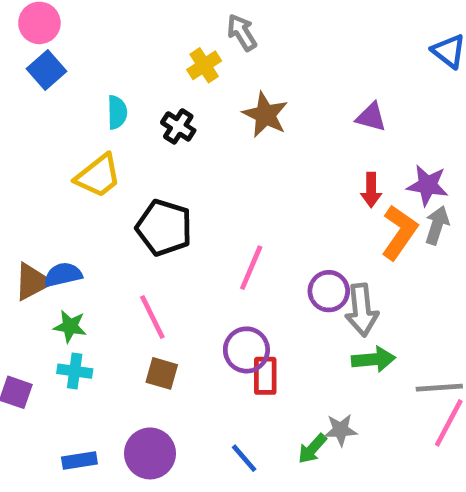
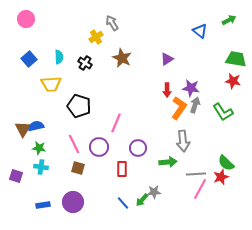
blue square: (46, 70) -> (29, 59), moved
purple triangle: (371, 117) -> (167, 59), turned -48
yellow trapezoid: (98, 176) -> (51, 84), turned 35
brown triangle: (32, 282) -> (23, 129), turned -30
purple circle: (329, 291) -> (138, 148), moved
gray arrow: (362, 310) -> (183, 141), moved
purple circle: (246, 350) -> (99, 147), moved
blue line: (244, 458) -> (123, 203), moved

